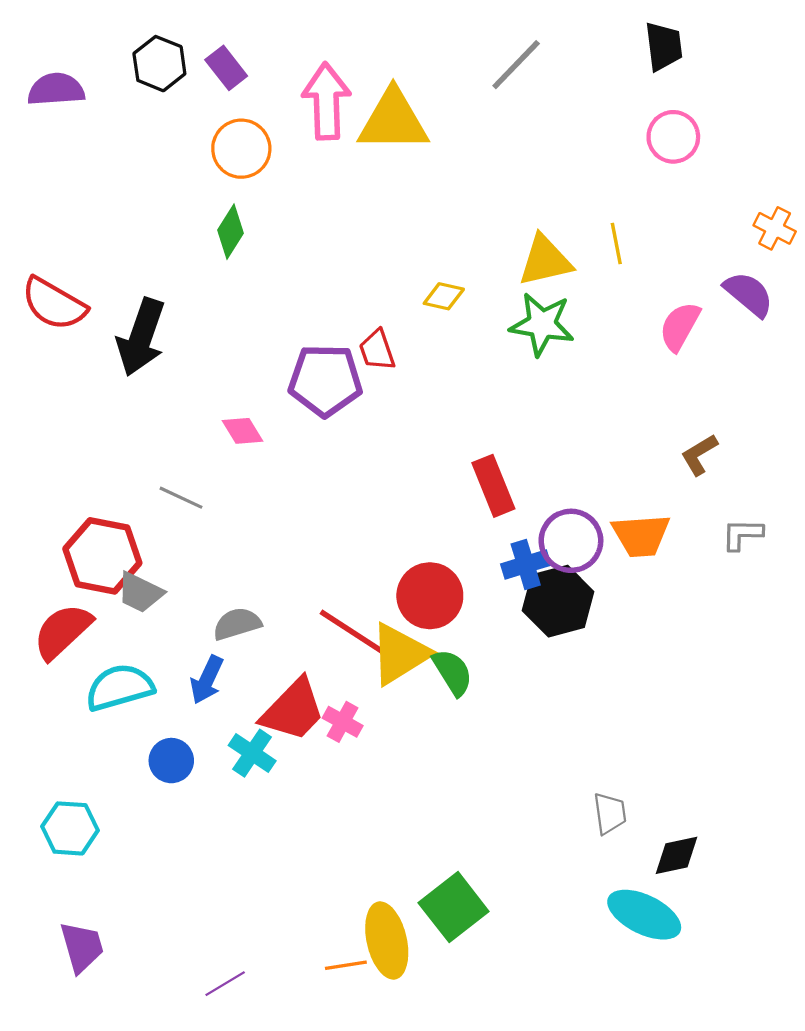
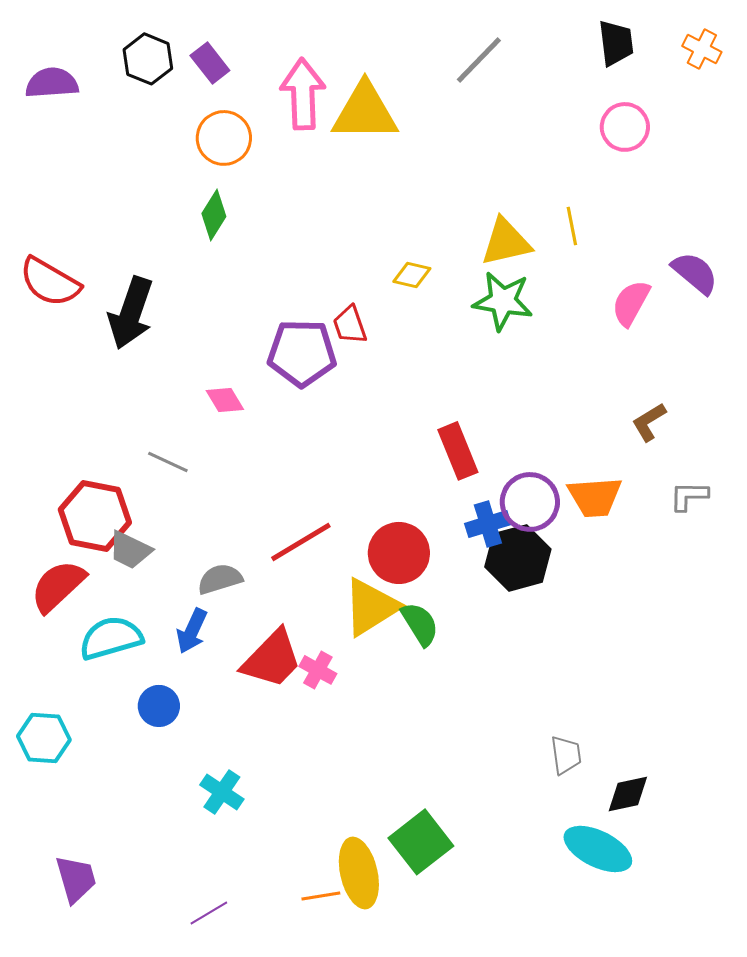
orange cross: (775, 228) -> (702, 49), moved
red line: (351, 631) -> (301, 542), moved, turned -64
cyan cross: (252, 753) -> (222, 792), moved
cyan hexagon: (70, 828) -> (44, 738), moved

